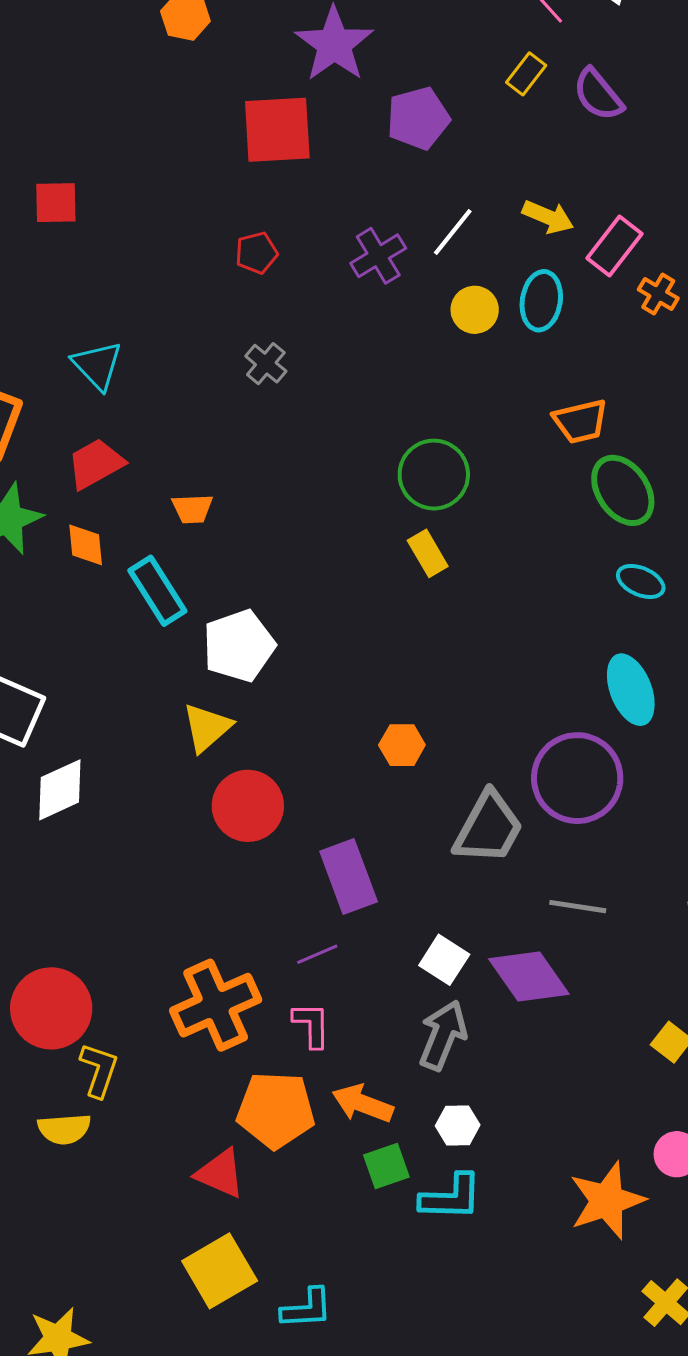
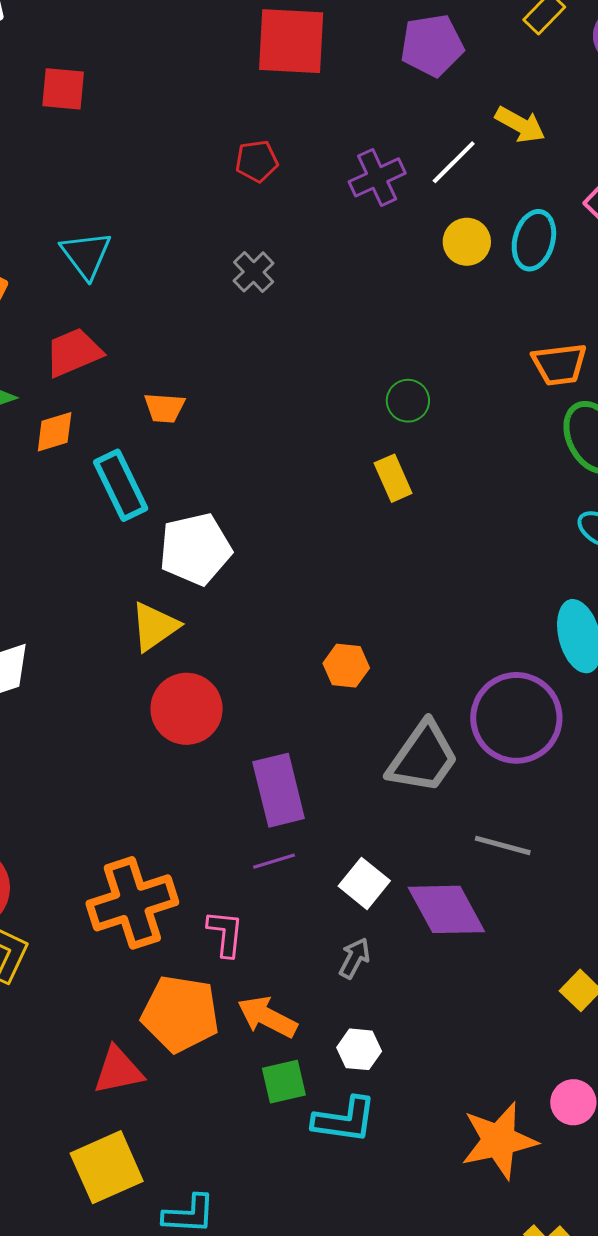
yellow arrow: (548, 217) -> (520, 125), moved
green circle: (434, 475) -> (408, 401), size x0.6
orange diamond: (86, 545) -> (55, 432), turned 72
purple line: (317, 954) -> (274, 861), moved
gray arrow: (443, 1035) -> (354, 958), size x0.6
red triangle: (220, 1173) -> (118, 1071), turned -42

